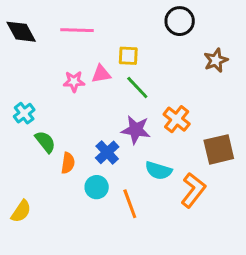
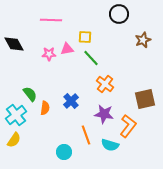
black diamond: (21, 32) -> (14, 44), moved
cyan cross: (24, 113) -> (16, 115), moved, size x1.5
orange cross: (177, 119) -> (105, 84), moved
purple star: (136, 130) -> (104, 114), moved
cyan semicircle: (158, 171) -> (110, 145), moved
cyan circle: (97, 187) -> (64, 152), moved

